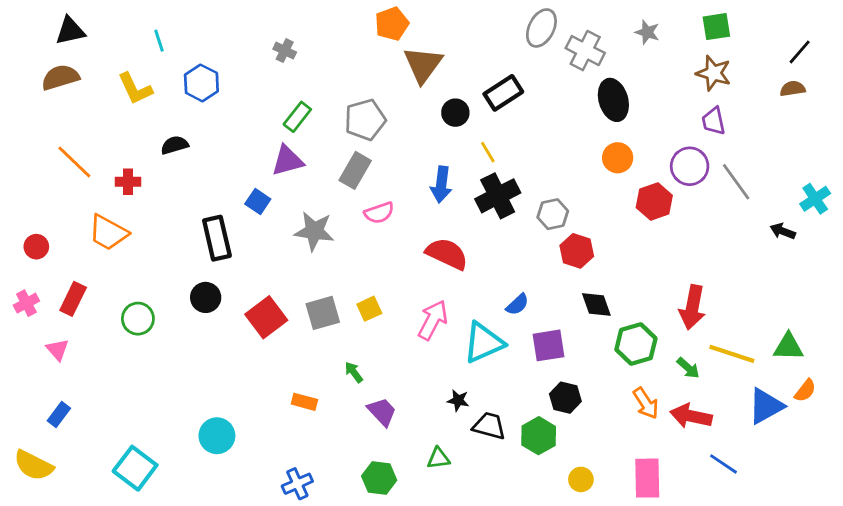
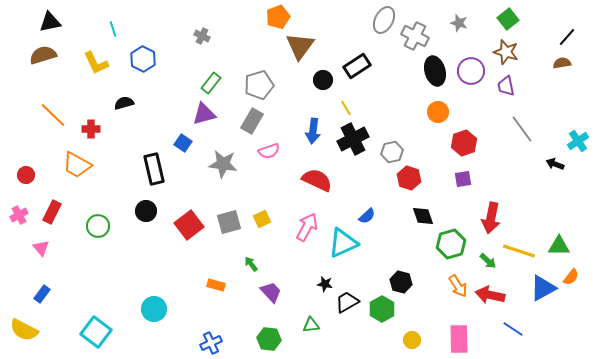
green square: (716, 27) -> (508, 19), turned -30
purple circle: (690, 166) -> (471, 71), moved
purple square: (548, 345) -> (463, 179), moved, size x0.7
black trapezoid: (489, 426) -> (347, 302), turned -45

